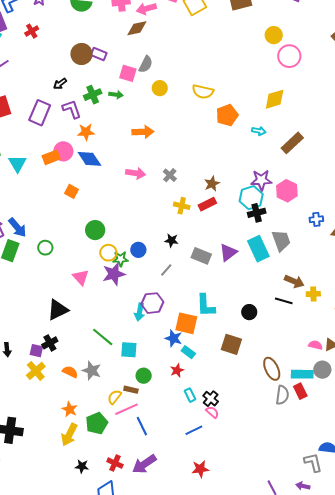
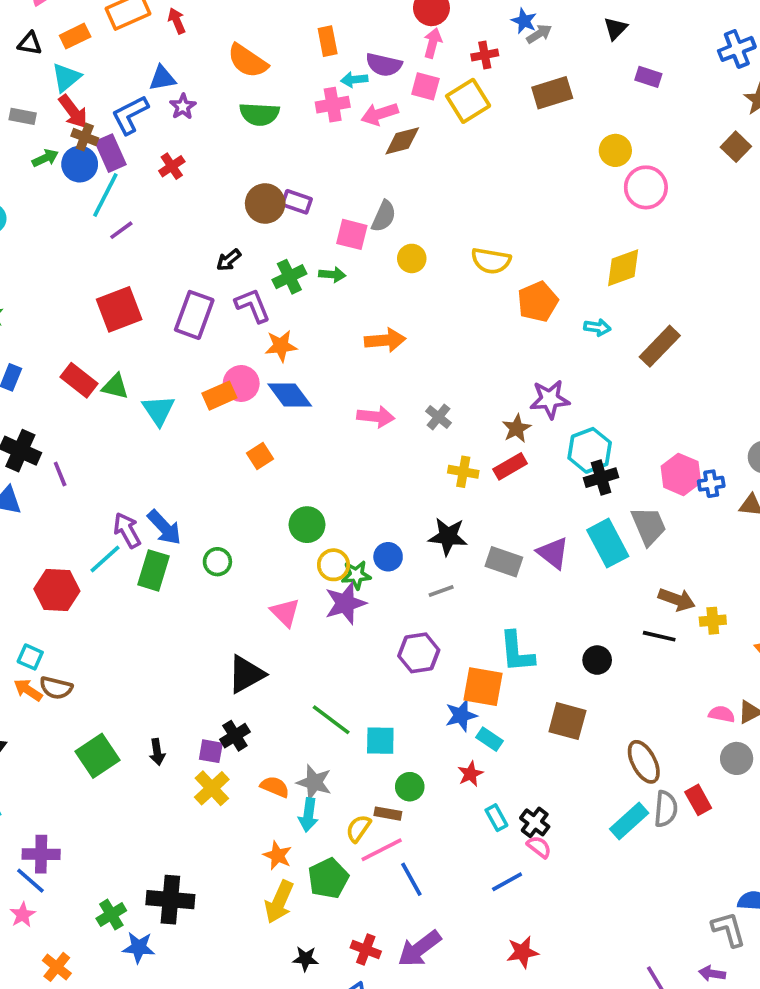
brown diamond: (137, 28) -> (402, 141), moved
purple star: (261, 180) -> (550, 399), moved
orange square: (71, 191) -> (260, 456), turned 32
pink hexagon: (287, 191) -> (681, 474), moved
black star: (171, 240) -> (448, 536), size x1.5
purple triangle: (228, 253) -> (553, 553), turned -42
gray line: (166, 270) -> (441, 591), turned 32
cyan arrow: (140, 312) -> (308, 815), moved
blue star: (174, 338) -> (461, 715), turned -30
cyan rectangle: (302, 374) -> (629, 821), moved, turned -40

